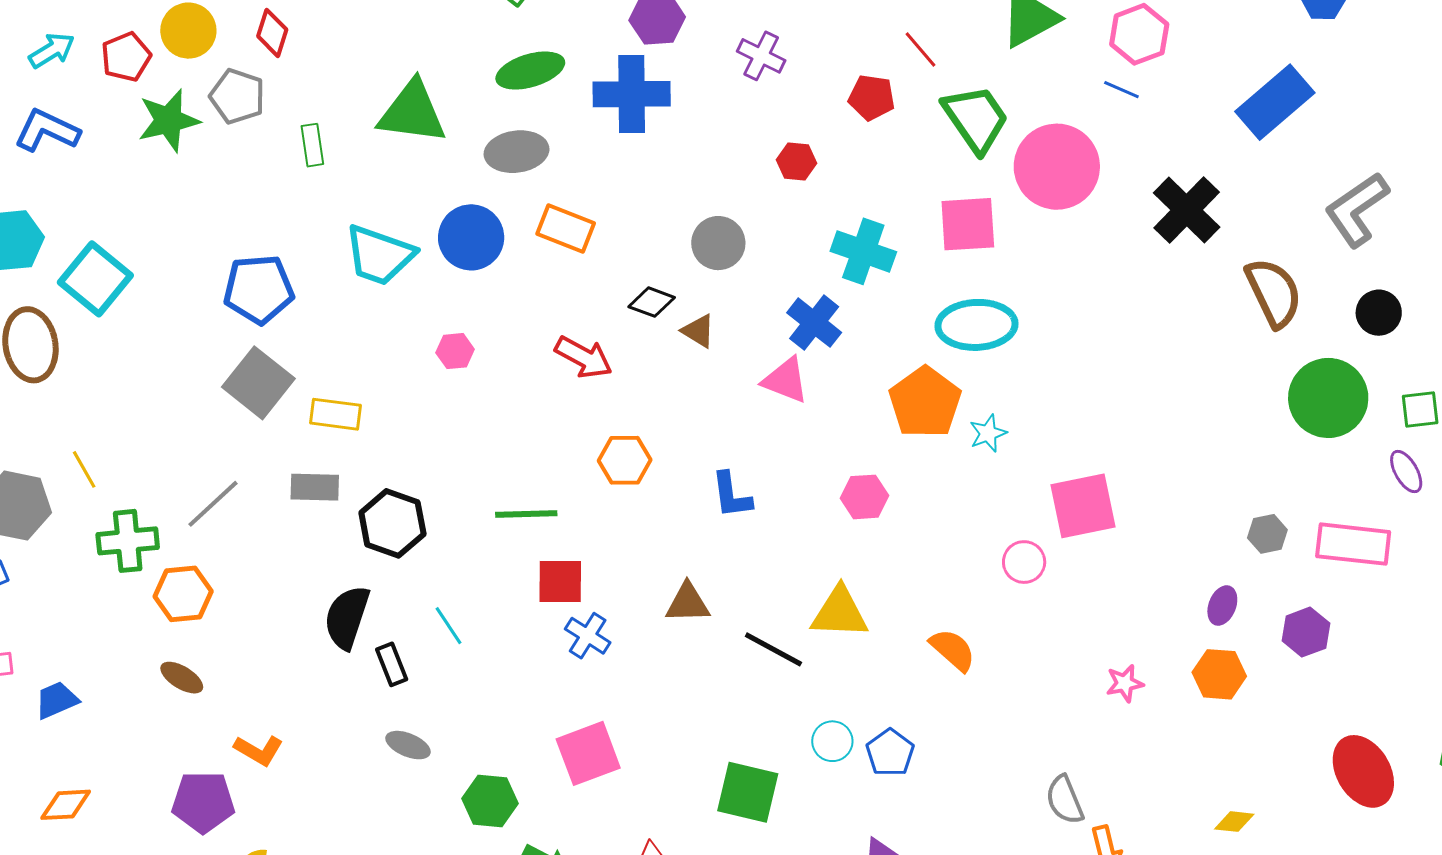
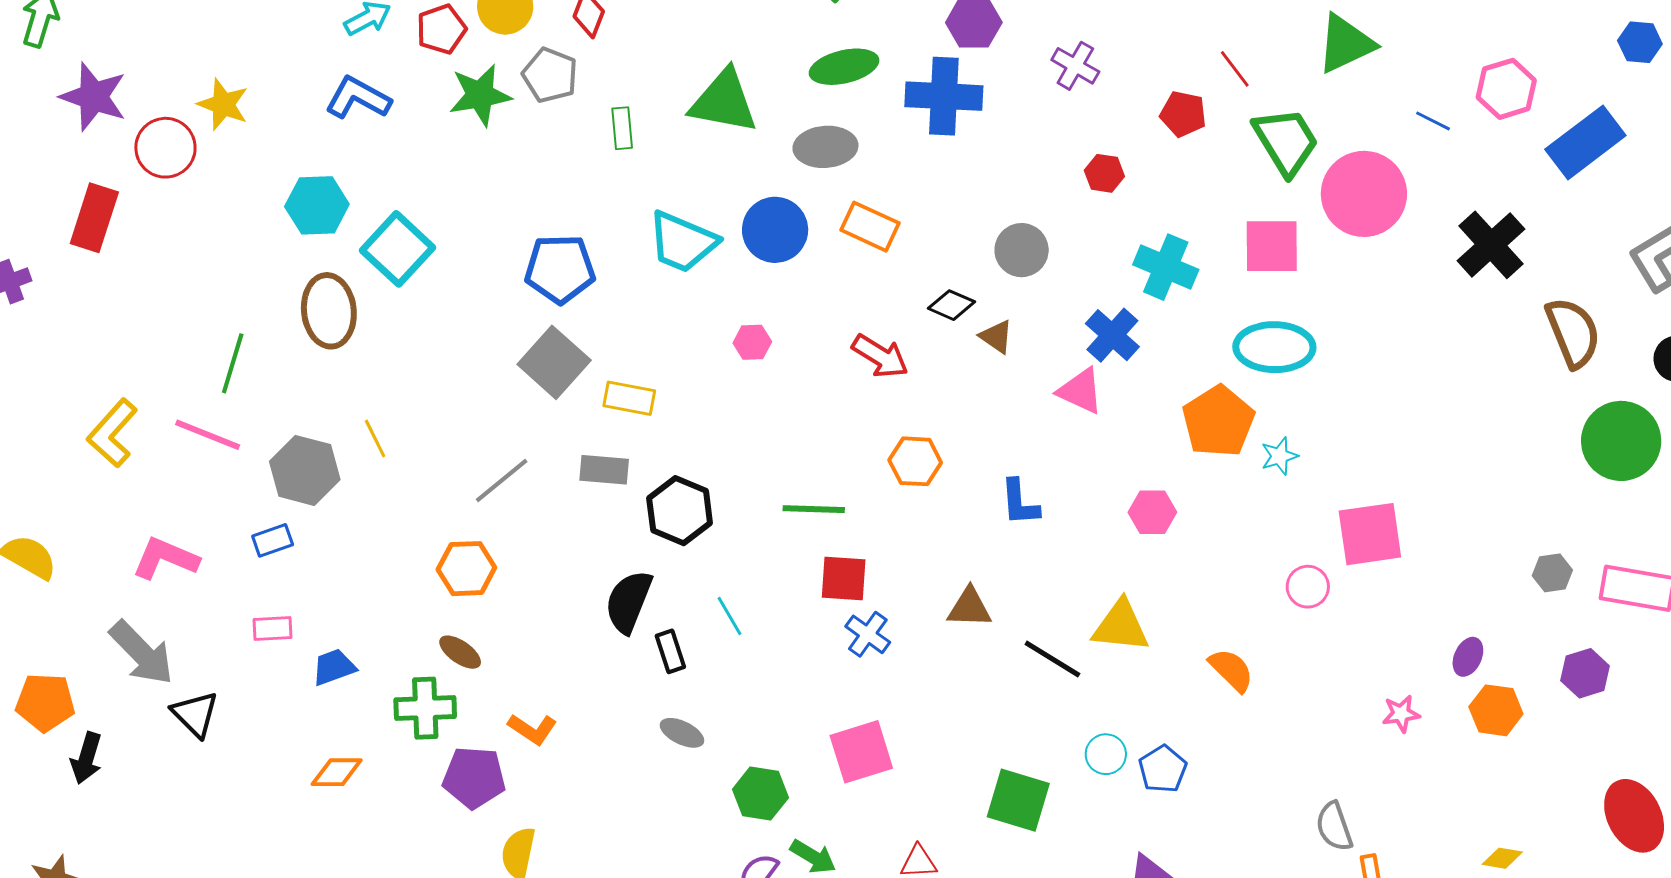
pink hexagon: (1139, 34) -> (1506, 89), moved
green cross: (128, 541) -> (425, 708), moved
purple ellipse: (1222, 606) -> (1468, 657), moved

